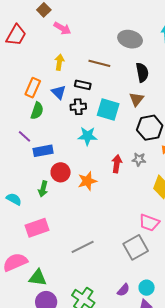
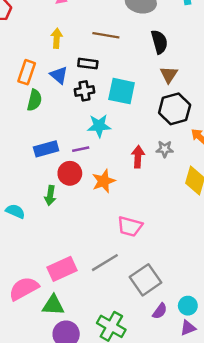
brown triangle: (136, 99) -> (169, 75), moved
purple line: (24, 136) -> (81, 149), moved, turned -48
pink trapezoid: (149, 223) -> (130, 226), moved
pink rectangle: (37, 228) -> (62, 269), moved
gray square: (136, 247) -> (146, 280), moved

